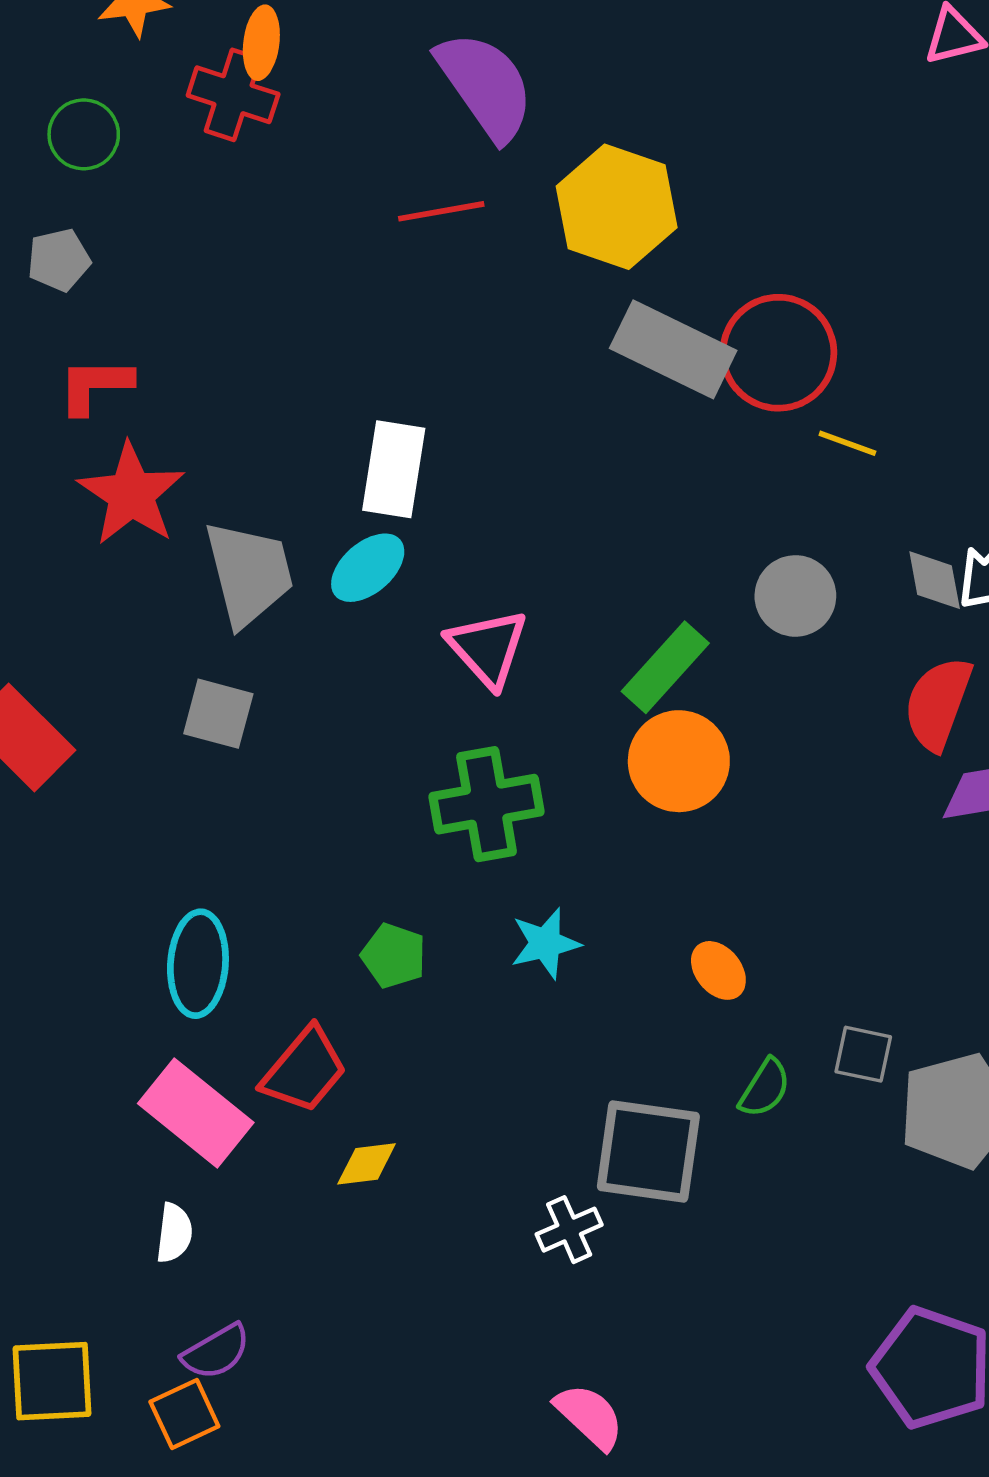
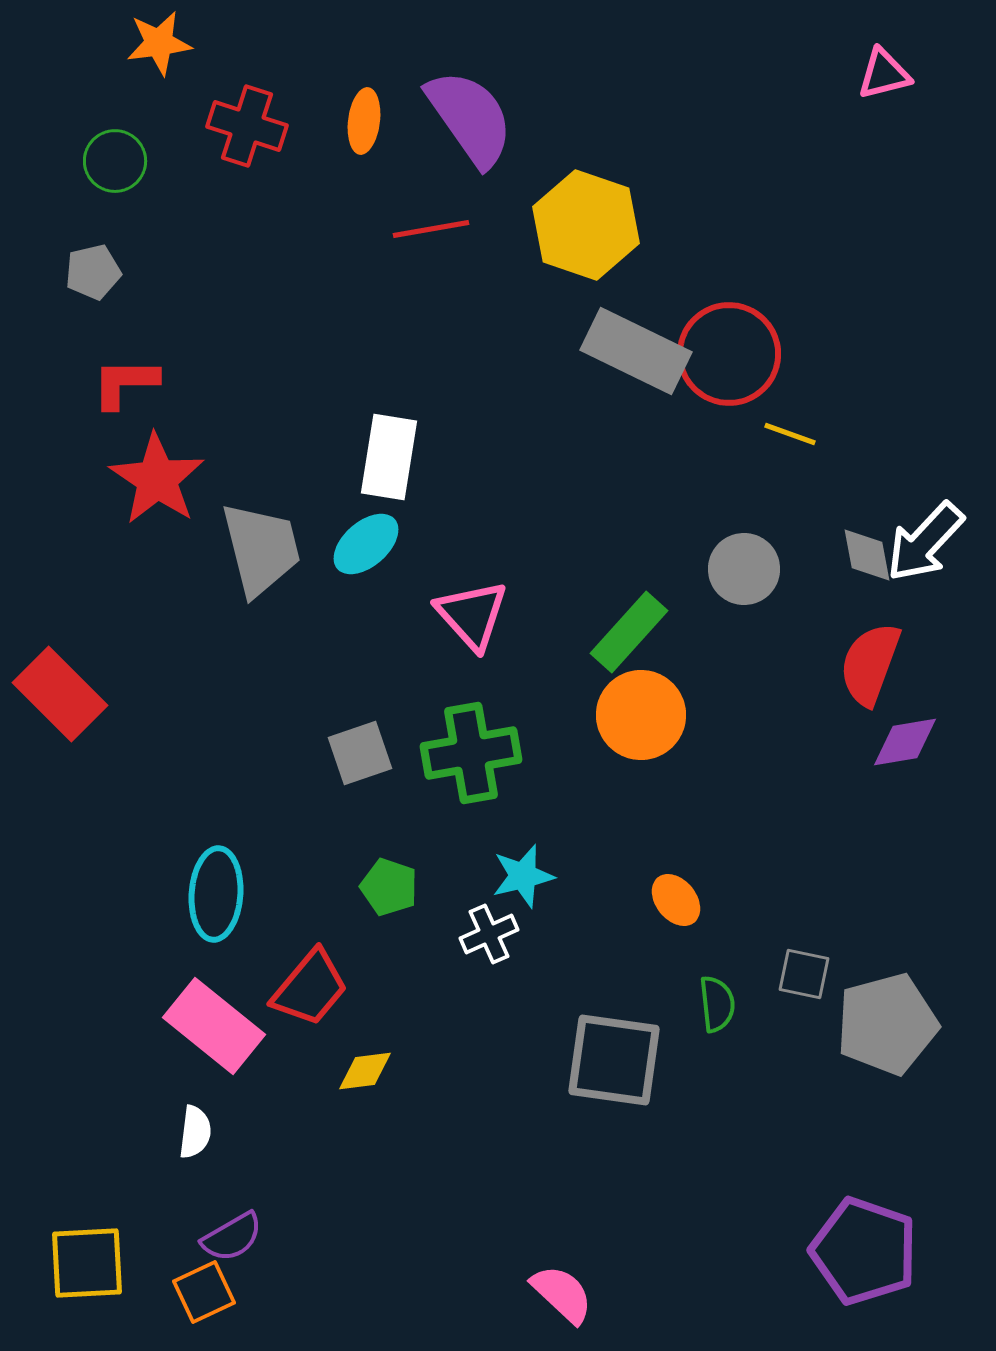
orange ellipse: (261, 43) -> (364, 121), moved
gray square: (218, 714) -> (360, 753), moved, turned -34
green semicircle: (765, 1088) -> (717, 1004), turned -38
white cross: (569, 1230) -> (489, 934), moved

